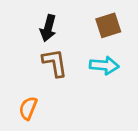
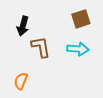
black arrow: (48, 28) -> (23, 26), moved

